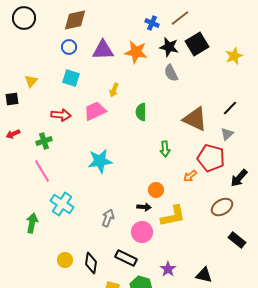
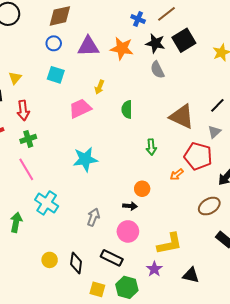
red arrow: (61, 115) -> (23, 110), moved, turned 78
yellow L-shape: (173, 216) -> (170, 244), moved

